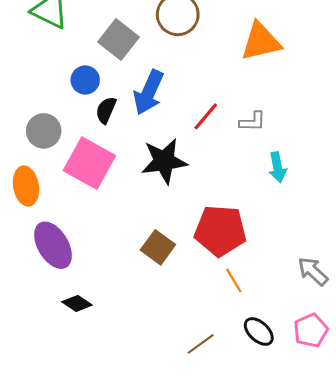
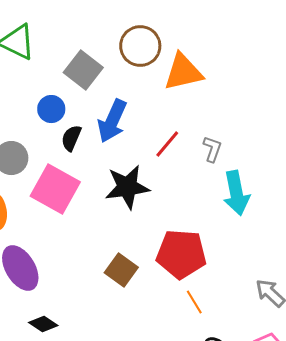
orange triangle: (261, 42) -> (183, 72), moved
gray L-shape: (253, 122) -> (212, 149), turned -72
cyan arrow: (277, 167) -> (236, 193), size x1.5

